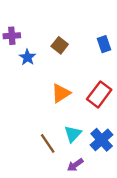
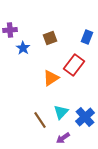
blue rectangle: (104, 44) -> (87, 37), turned 40
brown square: (60, 45) -> (50, 38), turned 32
red rectangle: (99, 94) -> (74, 65), moved

